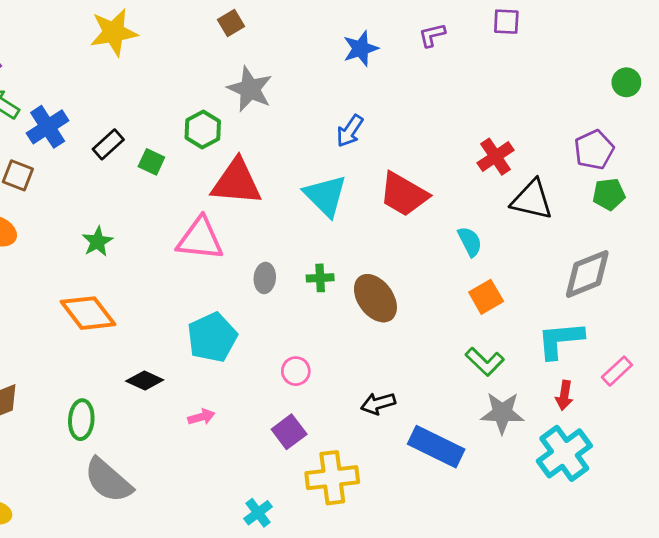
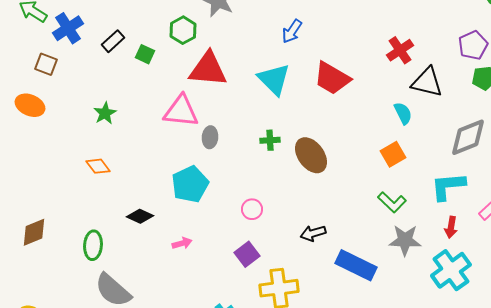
cyan semicircle: (470, 242) -> (403, 113), moved
gray ellipse: (265, 278) -> (210, 137), moved
orange diamond: (88, 313) -> (98, 166), size x0.6

